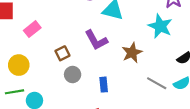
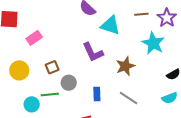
brown square: (62, 53) -> (52, 67), moved
gray line: (157, 83) -> (128, 98), moved
green line: (15, 92) -> (50, 95), moved

